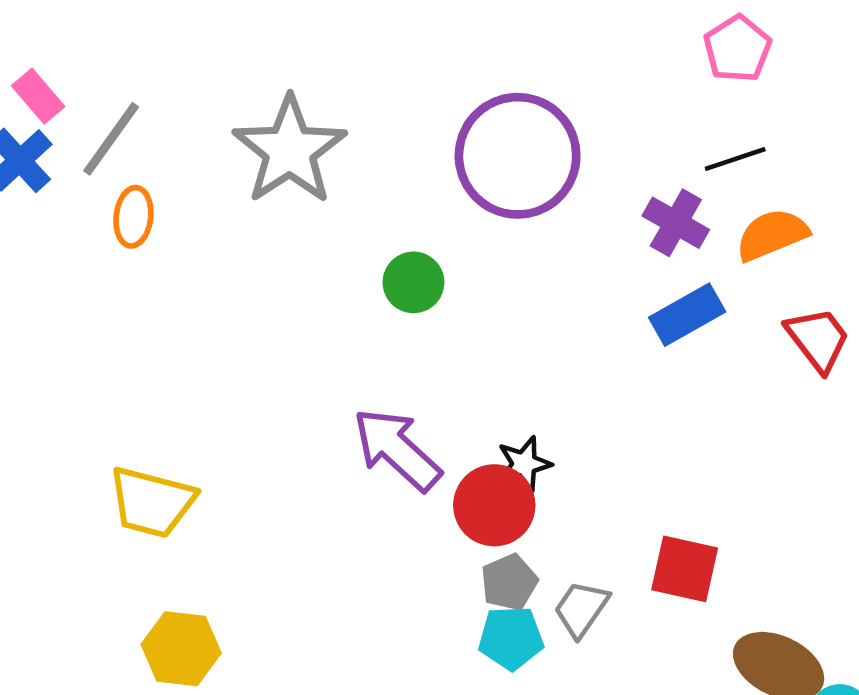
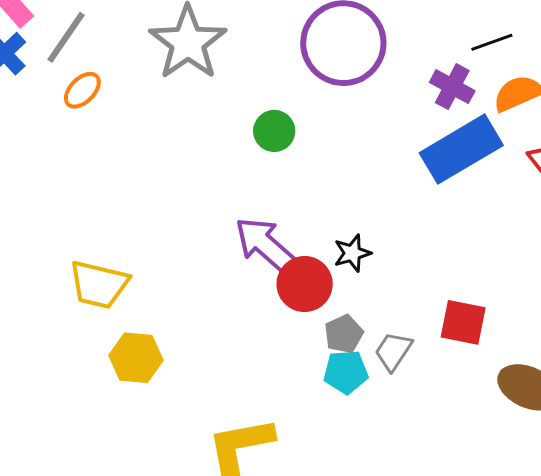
orange ellipse: (133, 217) -> (82, 90), turned 39
blue rectangle: (687, 315) -> (461, 149), size x1.6
red circle: (494, 505) -> (305, 284), moved
yellow hexagon: (181, 649) -> (136, 358), moved

